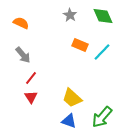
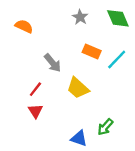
gray arrow: (23, 55) -> (53, 63), moved
yellow trapezoid: (72, 98) -> (78, 88), moved
green arrow: (102, 117) -> (105, 127), moved, size x0.7

